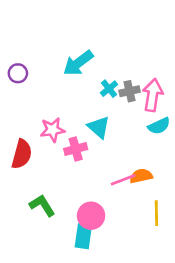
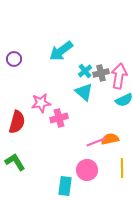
cyan triangle: (99, 127) -> (84, 92), moved
green L-shape: (42, 205) -> (15, 162), moved
pink circle: (91, 216) -> (87, 170), moved

